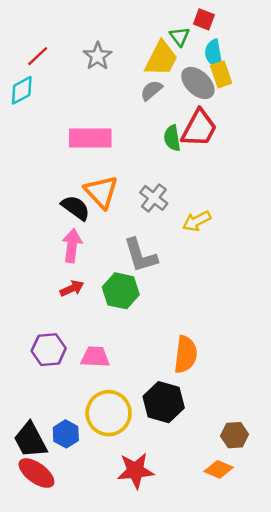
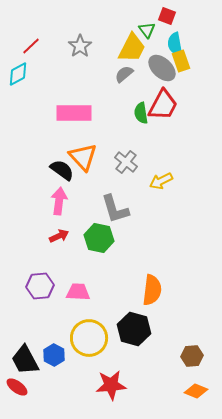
orange diamond: (219, 469) -> (196, 391), moved
red ellipse: (36, 473) -> (17, 387), moved, size x0.7

